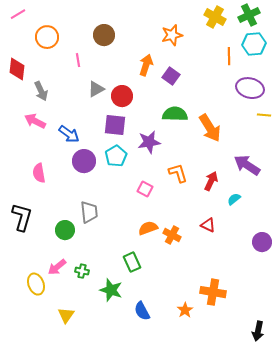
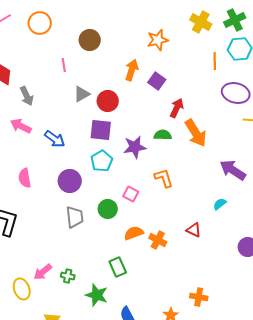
orange circle: (47, 37) -> (40, 23), moved
green semicircle: (175, 114) -> (163, 135), moved, size x0.7
purple circle: (84, 161) -> (70, 181), moved
red arrow: (211, 181) -> (177, 108), moved
green circle: (65, 230) -> (108, 209), moved
orange cross: (213, 292) -> (199, 297), size x0.7

